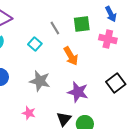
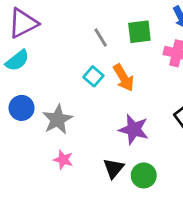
cyan square: (35, 44) -> (93, 76), moved
gray star: (40, 81) -> (57, 119), moved, turned 30

